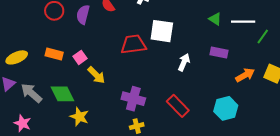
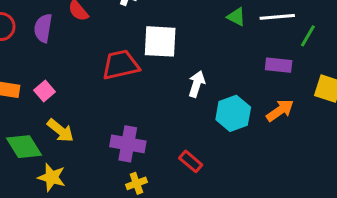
purple rectangle: (219, 52) -> (279, 65), moved
yellow arrow: (96, 75) -> (61, 131), moved
orange arrow: (245, 75) -> (280, 110), moved
red rectangle: (178, 106) -> (191, 161), moved, size x0.7
cyan hexagon: (226, 108) -> (233, 113), moved

